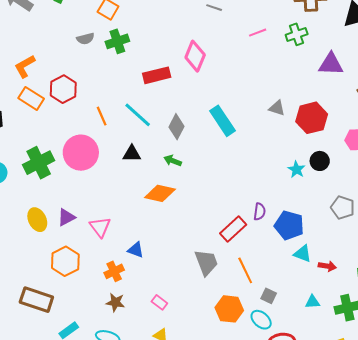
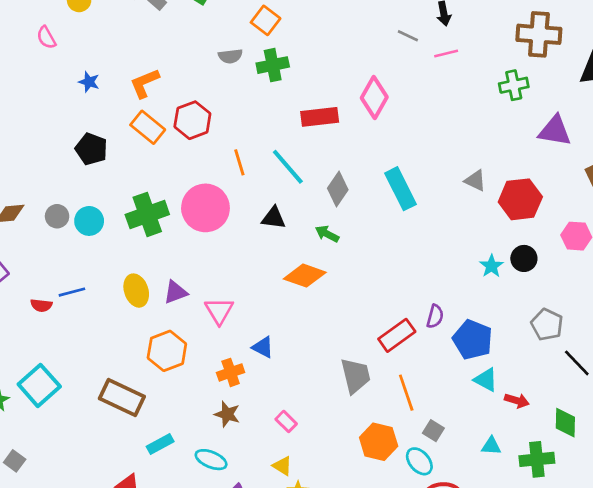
pink line: (258, 33) -> (446, 54), moved

